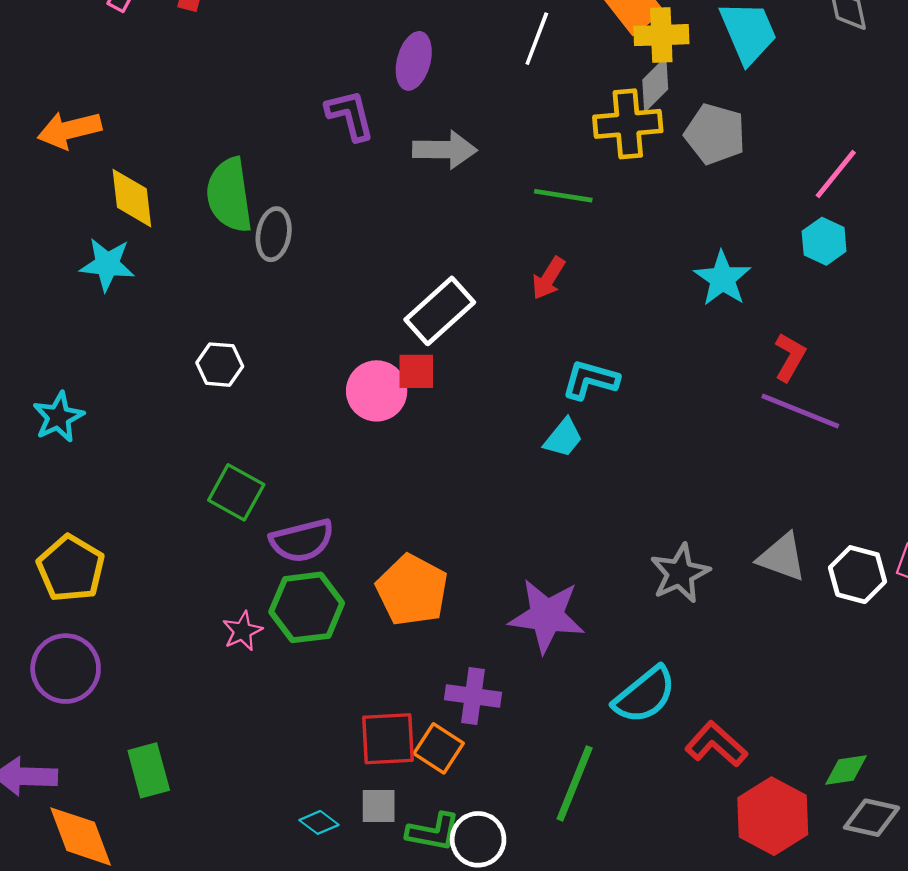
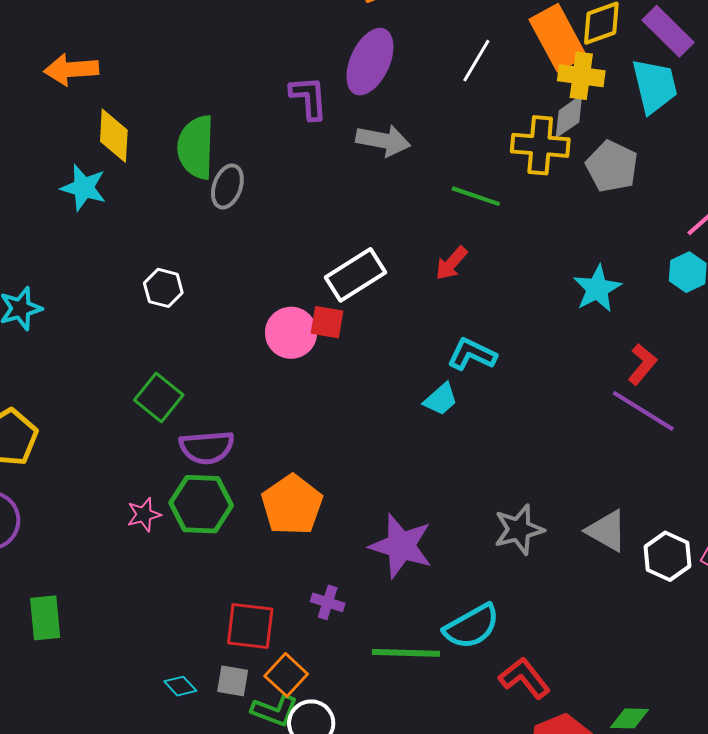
purple ellipse: (414, 61) -> (370, 62), size x1.4
purple cross: (473, 696) -> (328, 602), size x0.7
orange square: (439, 748) -> (286, 675), moved
green line: (575, 783) -> (406, 653), moved, turned 60

